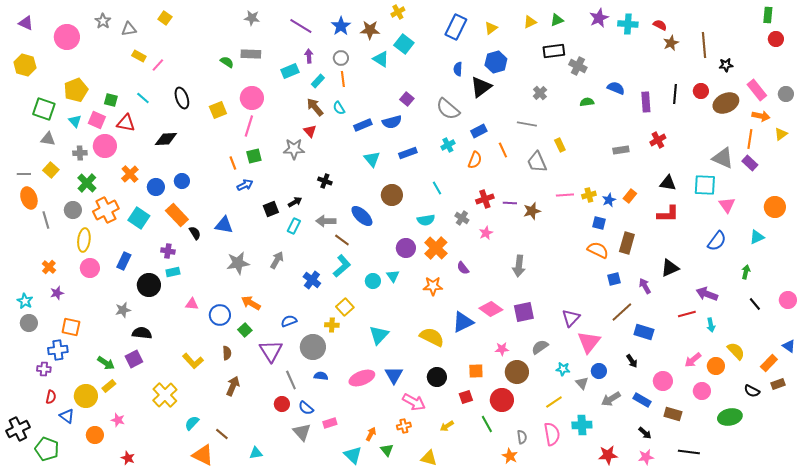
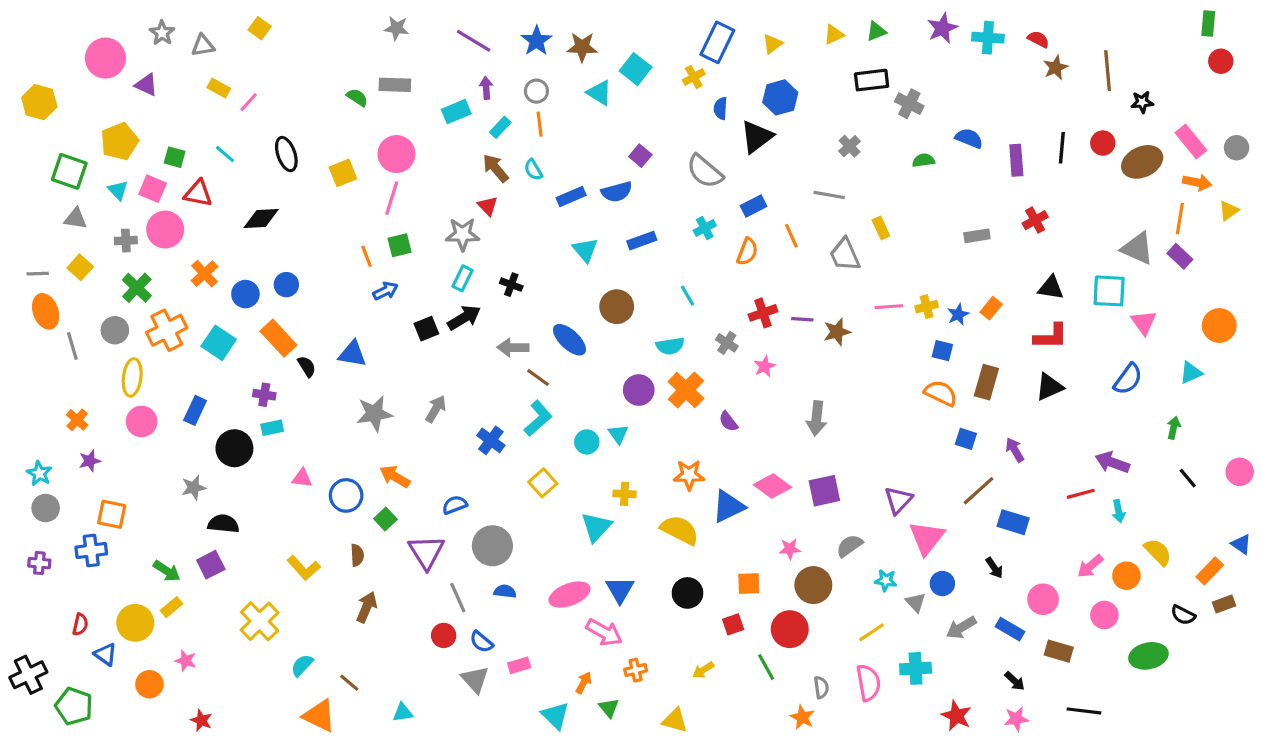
yellow cross: (398, 12) -> (694, 77), moved
purple triangle: (26, 23) -> (146, 85), moved
black arrow: (295, 202) -> (464, 318), size x1.5
cyan rectangle: (294, 226) -> (463, 278), moved
black triangle: (670, 268) -> (1049, 387), moved
blue square: (614, 279) -> (966, 439), turned 32
orange star: (433, 286) -> (689, 475), moved
yellow cross: (332, 325) -> (625, 494), moved
purple cross: (44, 369) -> (39, 563), moved
pink arrow: (414, 402) -> (604, 632), moved
red star: (608, 455) -> (957, 716), turned 30

